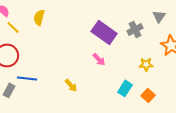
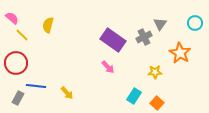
gray triangle: (159, 16) -> (160, 24), moved
yellow arrow: (71, 85) -> (67, 93), moved

